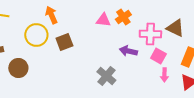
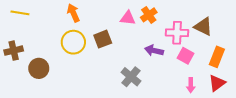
yellow circle: (36, 35) -> (73, 42), moved
brown square: (64, 42) -> (103, 39), moved
pink arrow: (164, 75) -> (191, 85), moved

